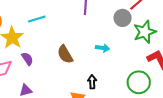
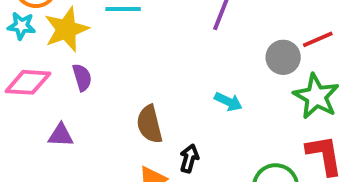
green star: (145, 32) -> (316, 96), turned 30
brown semicircle: (65, 54) -> (149, 124), moved

